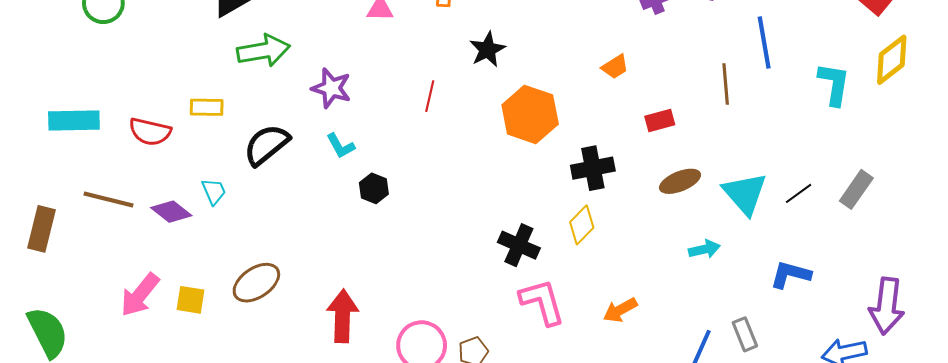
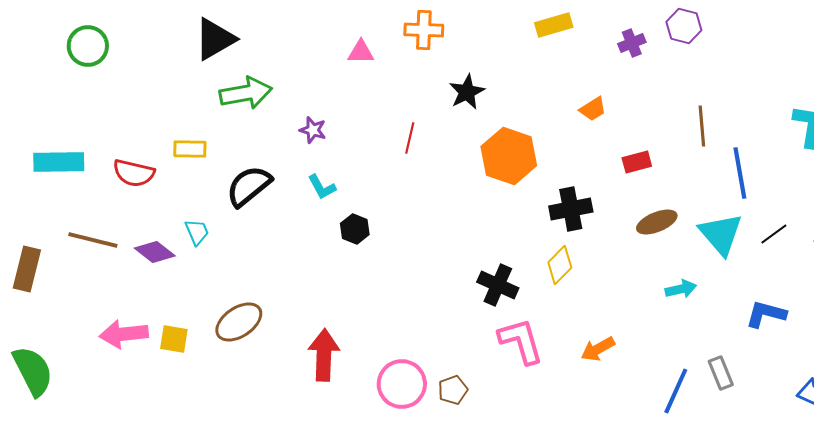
blue line: (764, 42) -> (740, 173), moved
purple star: (331, 88) -> (313, 130), size x0.7
pink arrow: (140, 295) -> (124, 334), turned 45

